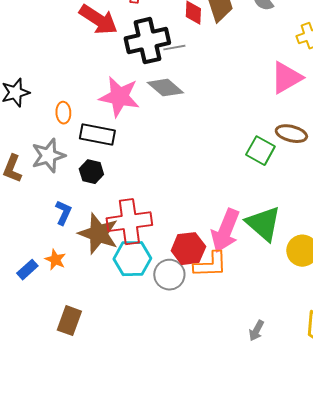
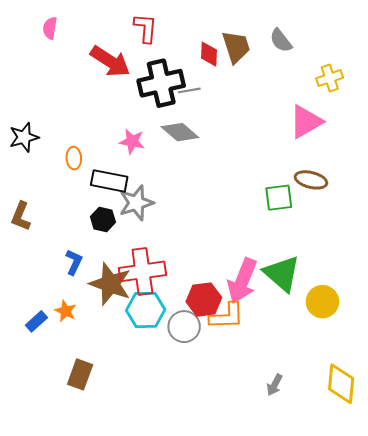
pink star: (119, 97) -> (132, 141), size x0.6
green square: (260, 151) -> (279, 198), turned -36
gray star: (48, 156) -> (136, 203), moved

